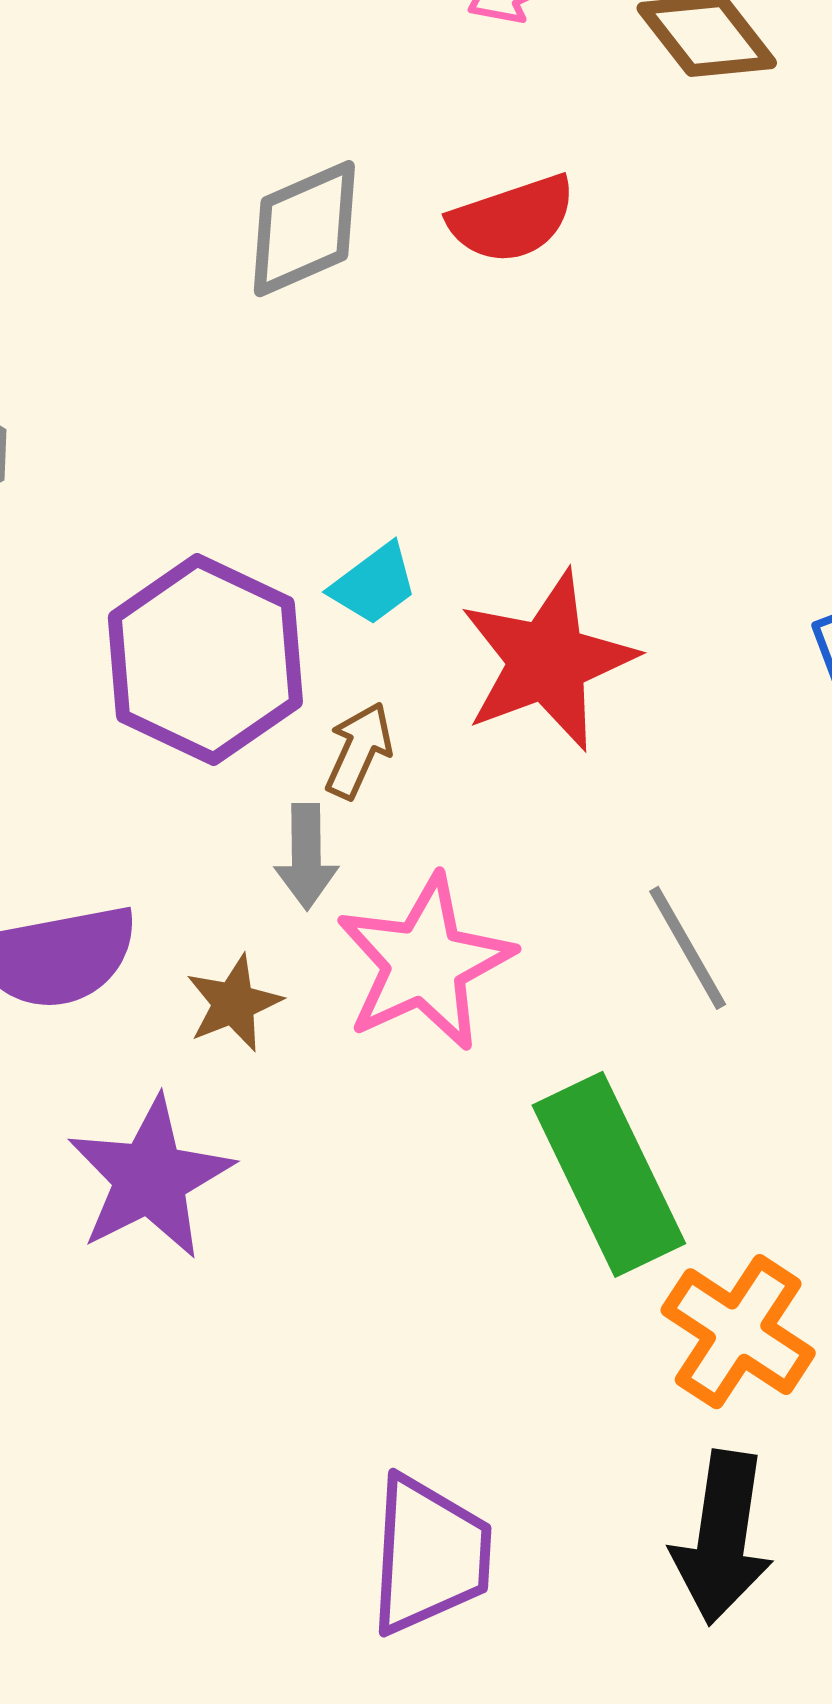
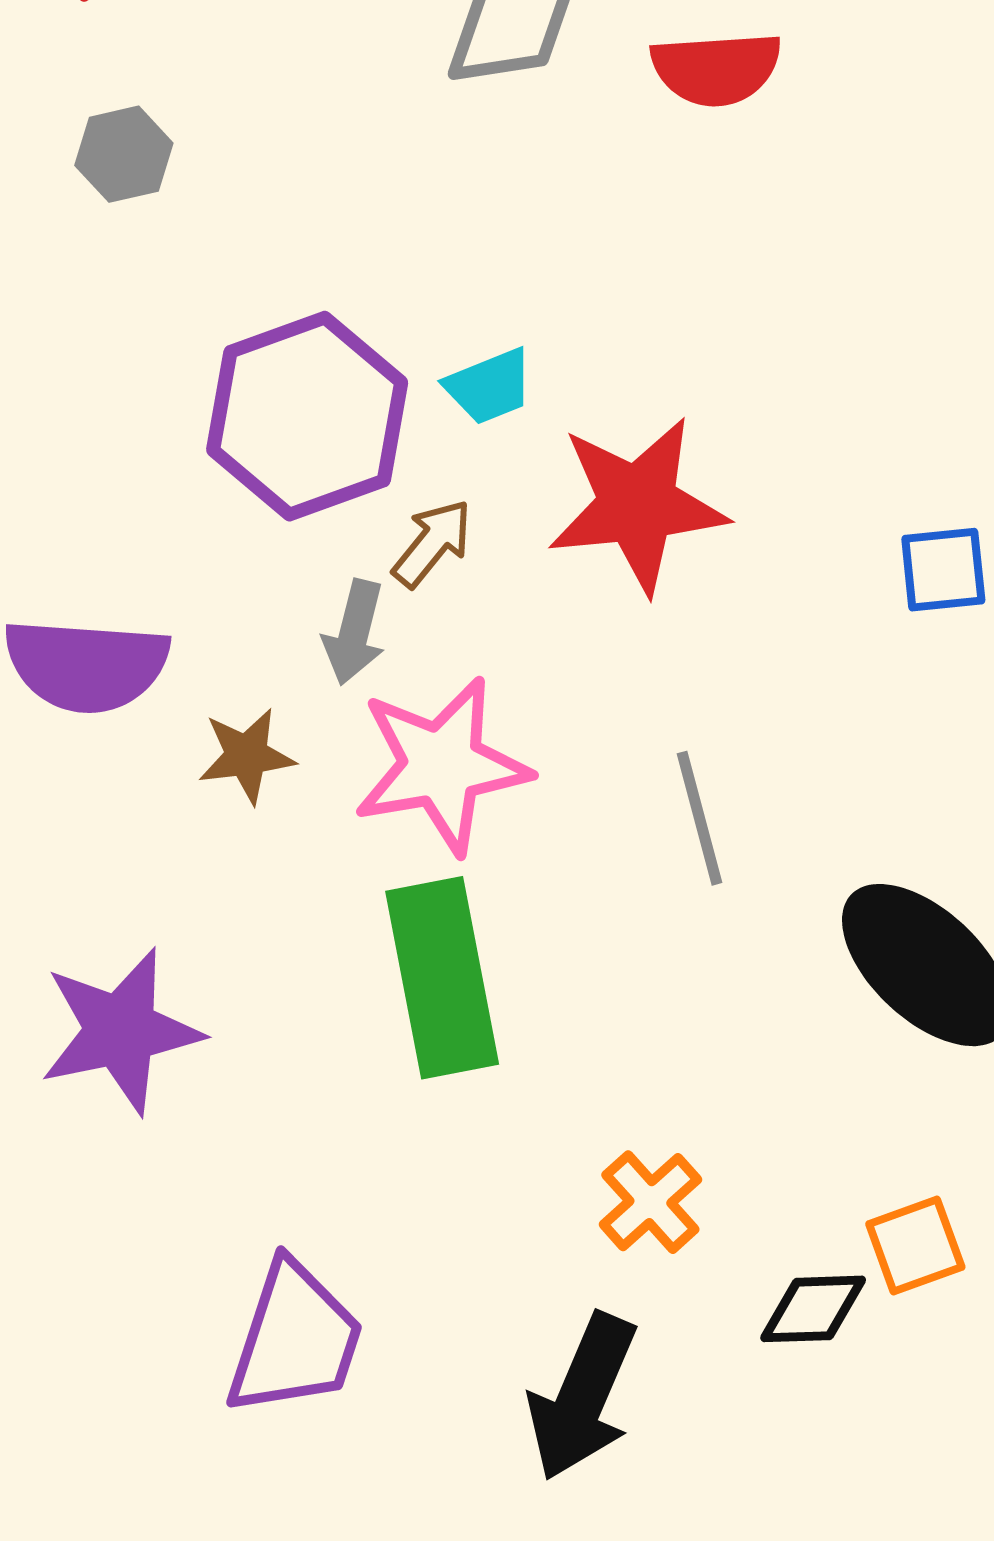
green rectangle: (609, 1174) -> (442, 978), moved
purple star: (150, 1178) -> (121, 1031), moved
orange cross: (738, 1332) -> (650, 1202), size x0.7

